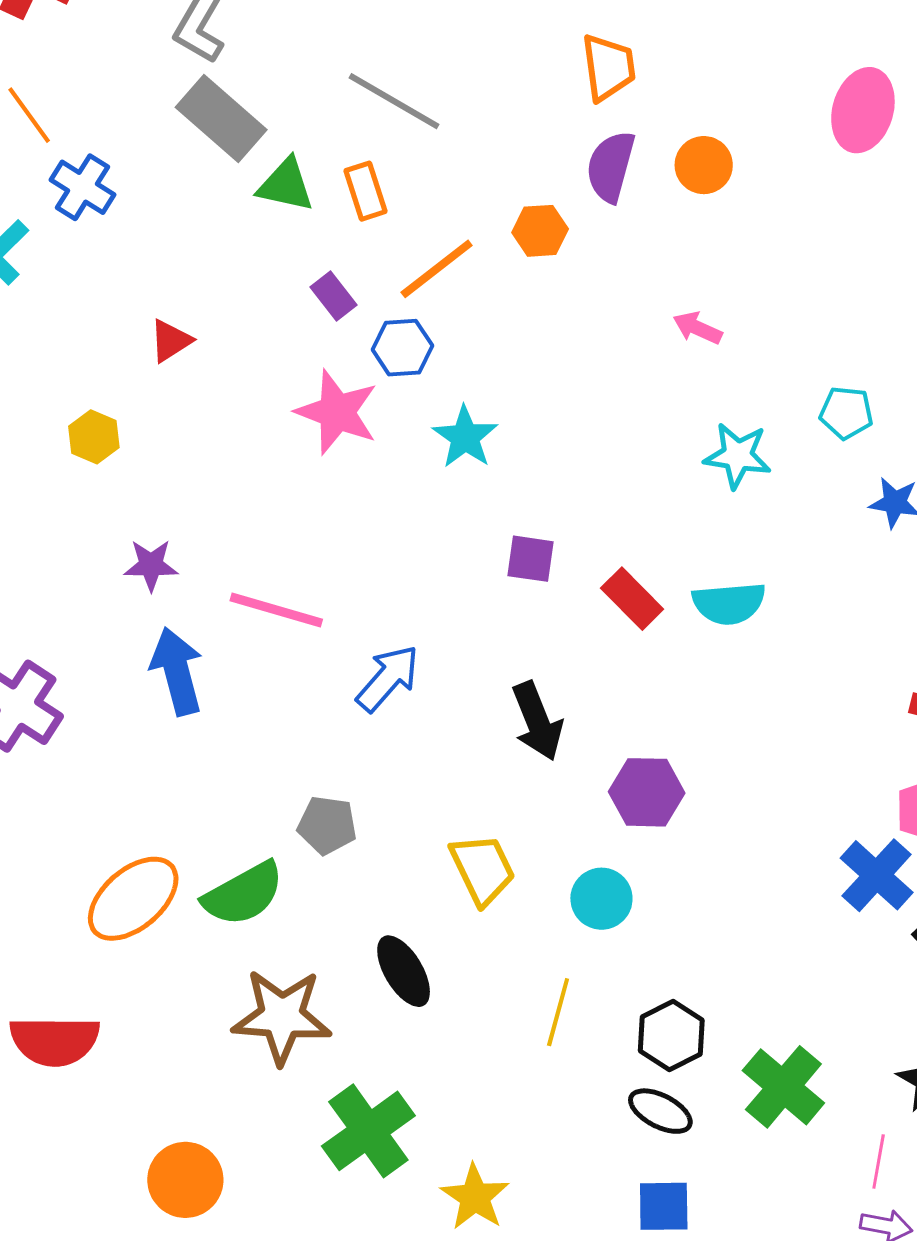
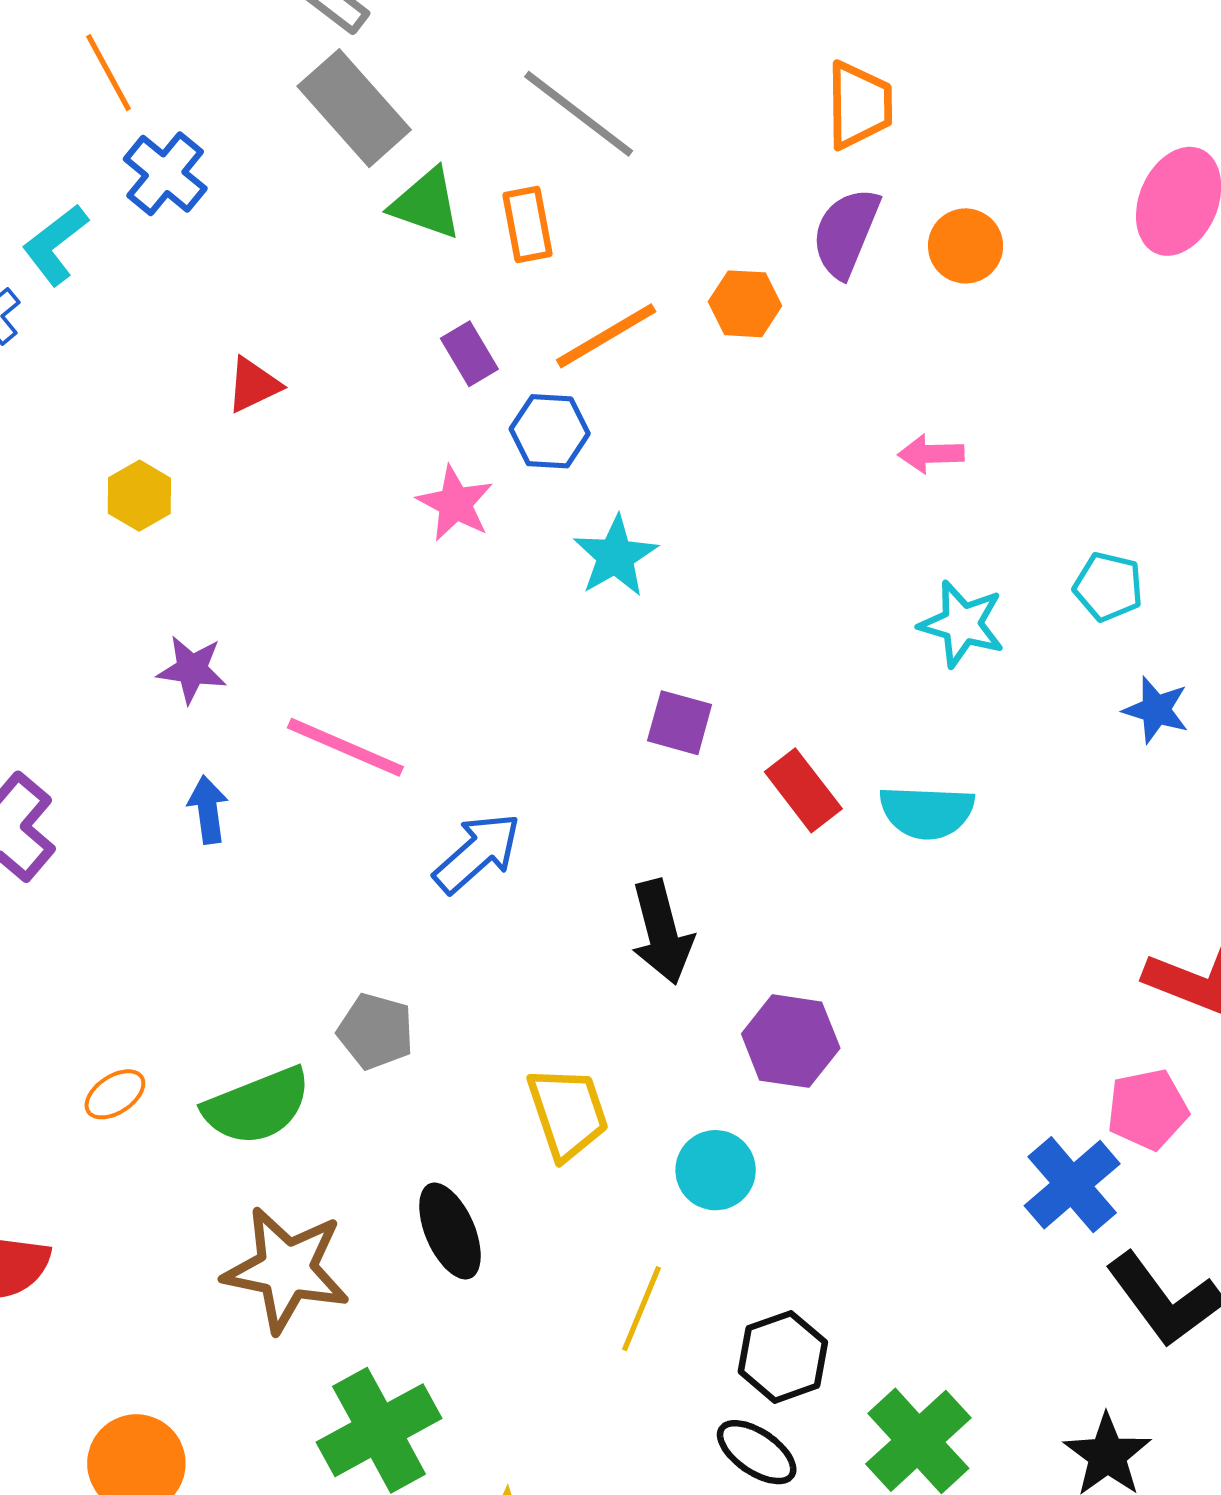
pink arrow: (697, 328) -> (931, 454), turned -33
pink star: (337, 412) -> (455, 503), size x0.7
blue arrow: (177, 671) -> (208, 810), size x0.6
orange ellipse: (133, 899) -> (115, 1094), size x0.5

